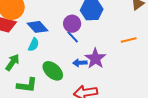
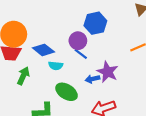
cyan semicircle: (34, 45) -> (56, 66), moved, turned 80
green arrow: (12, 62) -> (23, 76), moved

